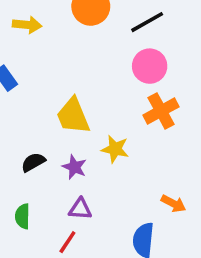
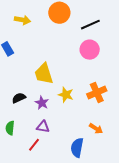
orange cross: (161, 111) -> (97, 92), moved

